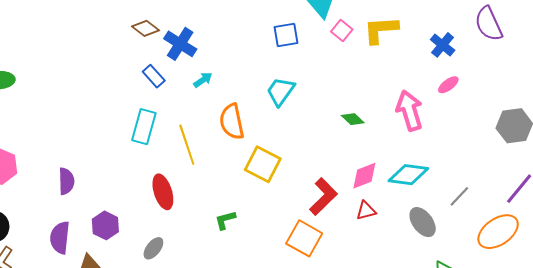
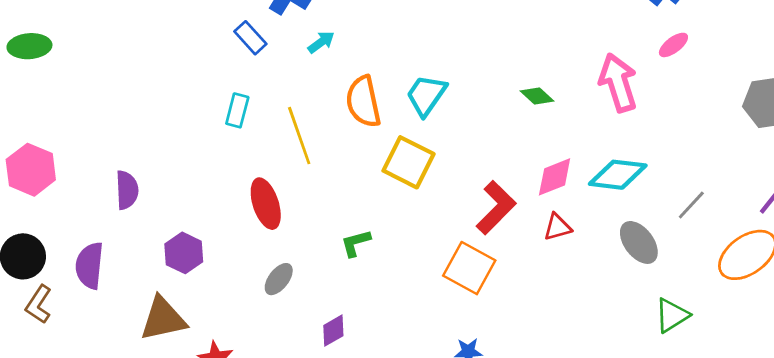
cyan trapezoid: (280, 91) -> (426, 95), moved
cyan rectangle: (144, 127) -> (237, 110), size x0.7
purple semicircle: (60, 238) -> (90, 266), moved
gray ellipse: (153, 248) -> (279, 279), moved

